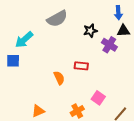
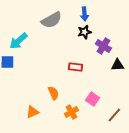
blue arrow: (118, 13) -> (84, 14), moved
black triangle: (123, 31) -> (117, 65), moved
orange semicircle: (59, 78) -> (53, 93), moved

